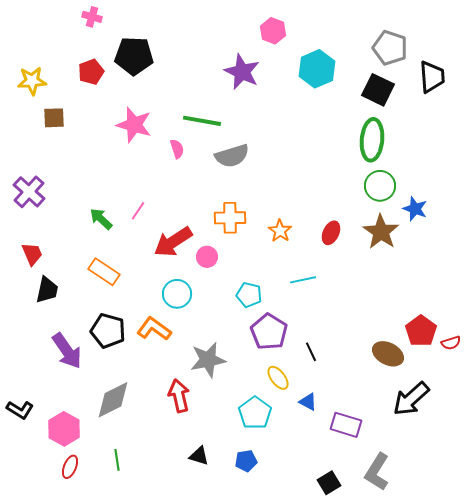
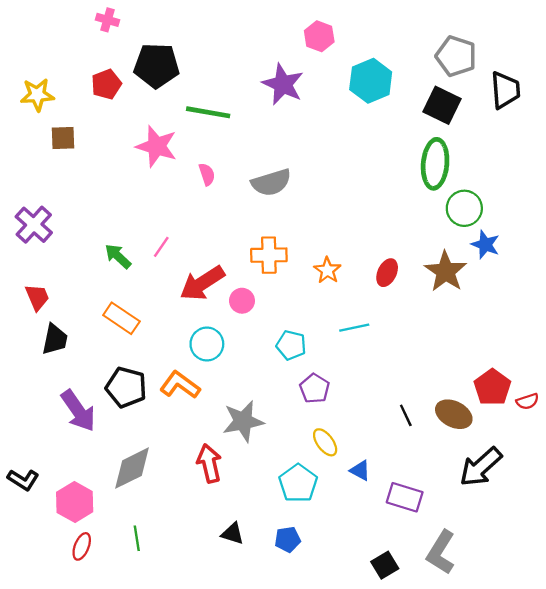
green line: (202, 121) -> (208, 112), moved
green circle: (380, 186) -> (464, 208), moved
purple pentagon: (269, 332) -> (315, 388), size x0.7
black line: (311, 352) -> (406, 415), moved

